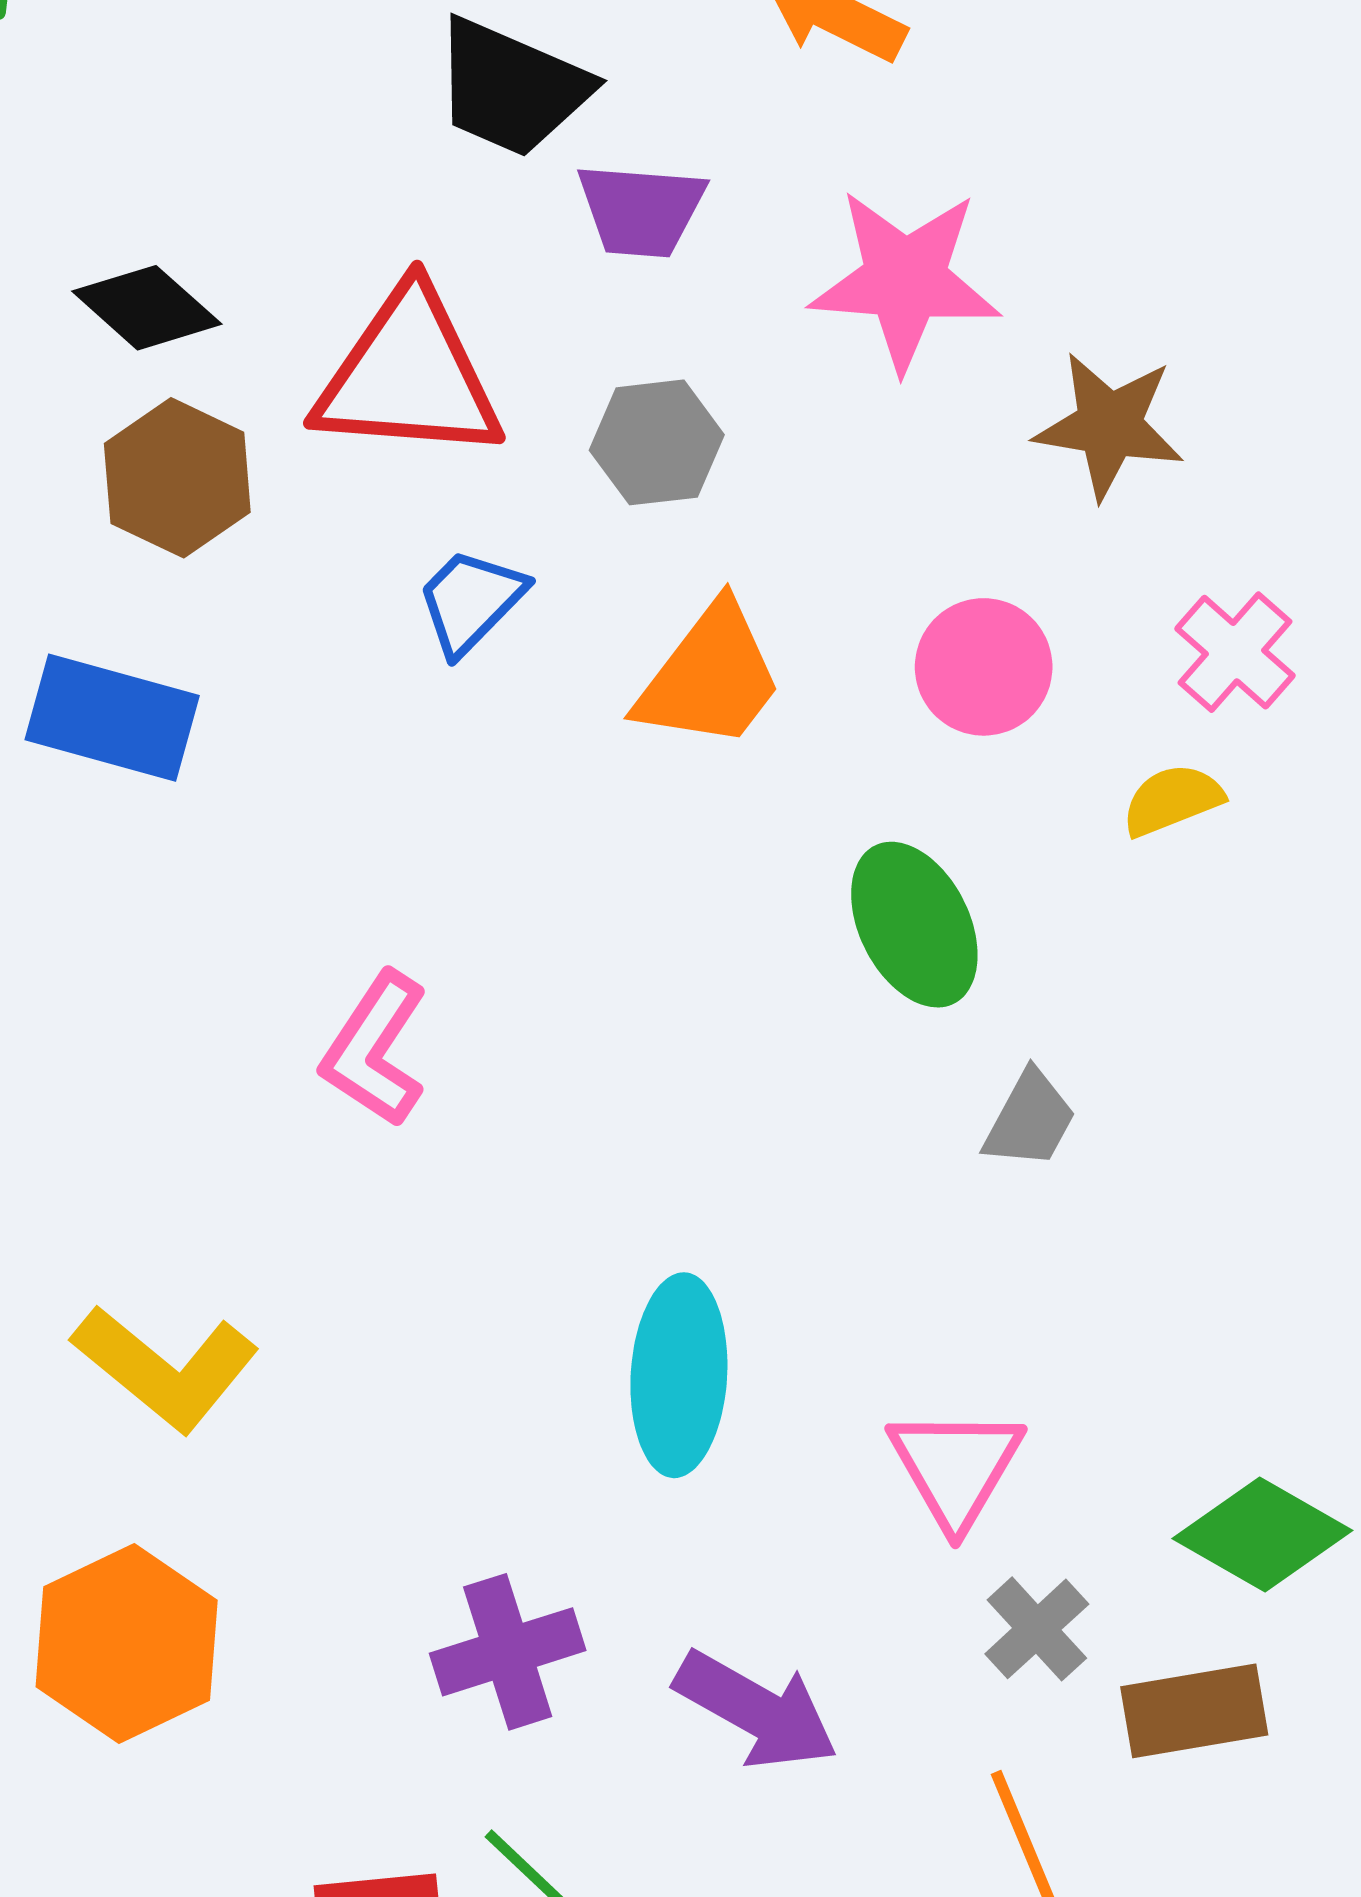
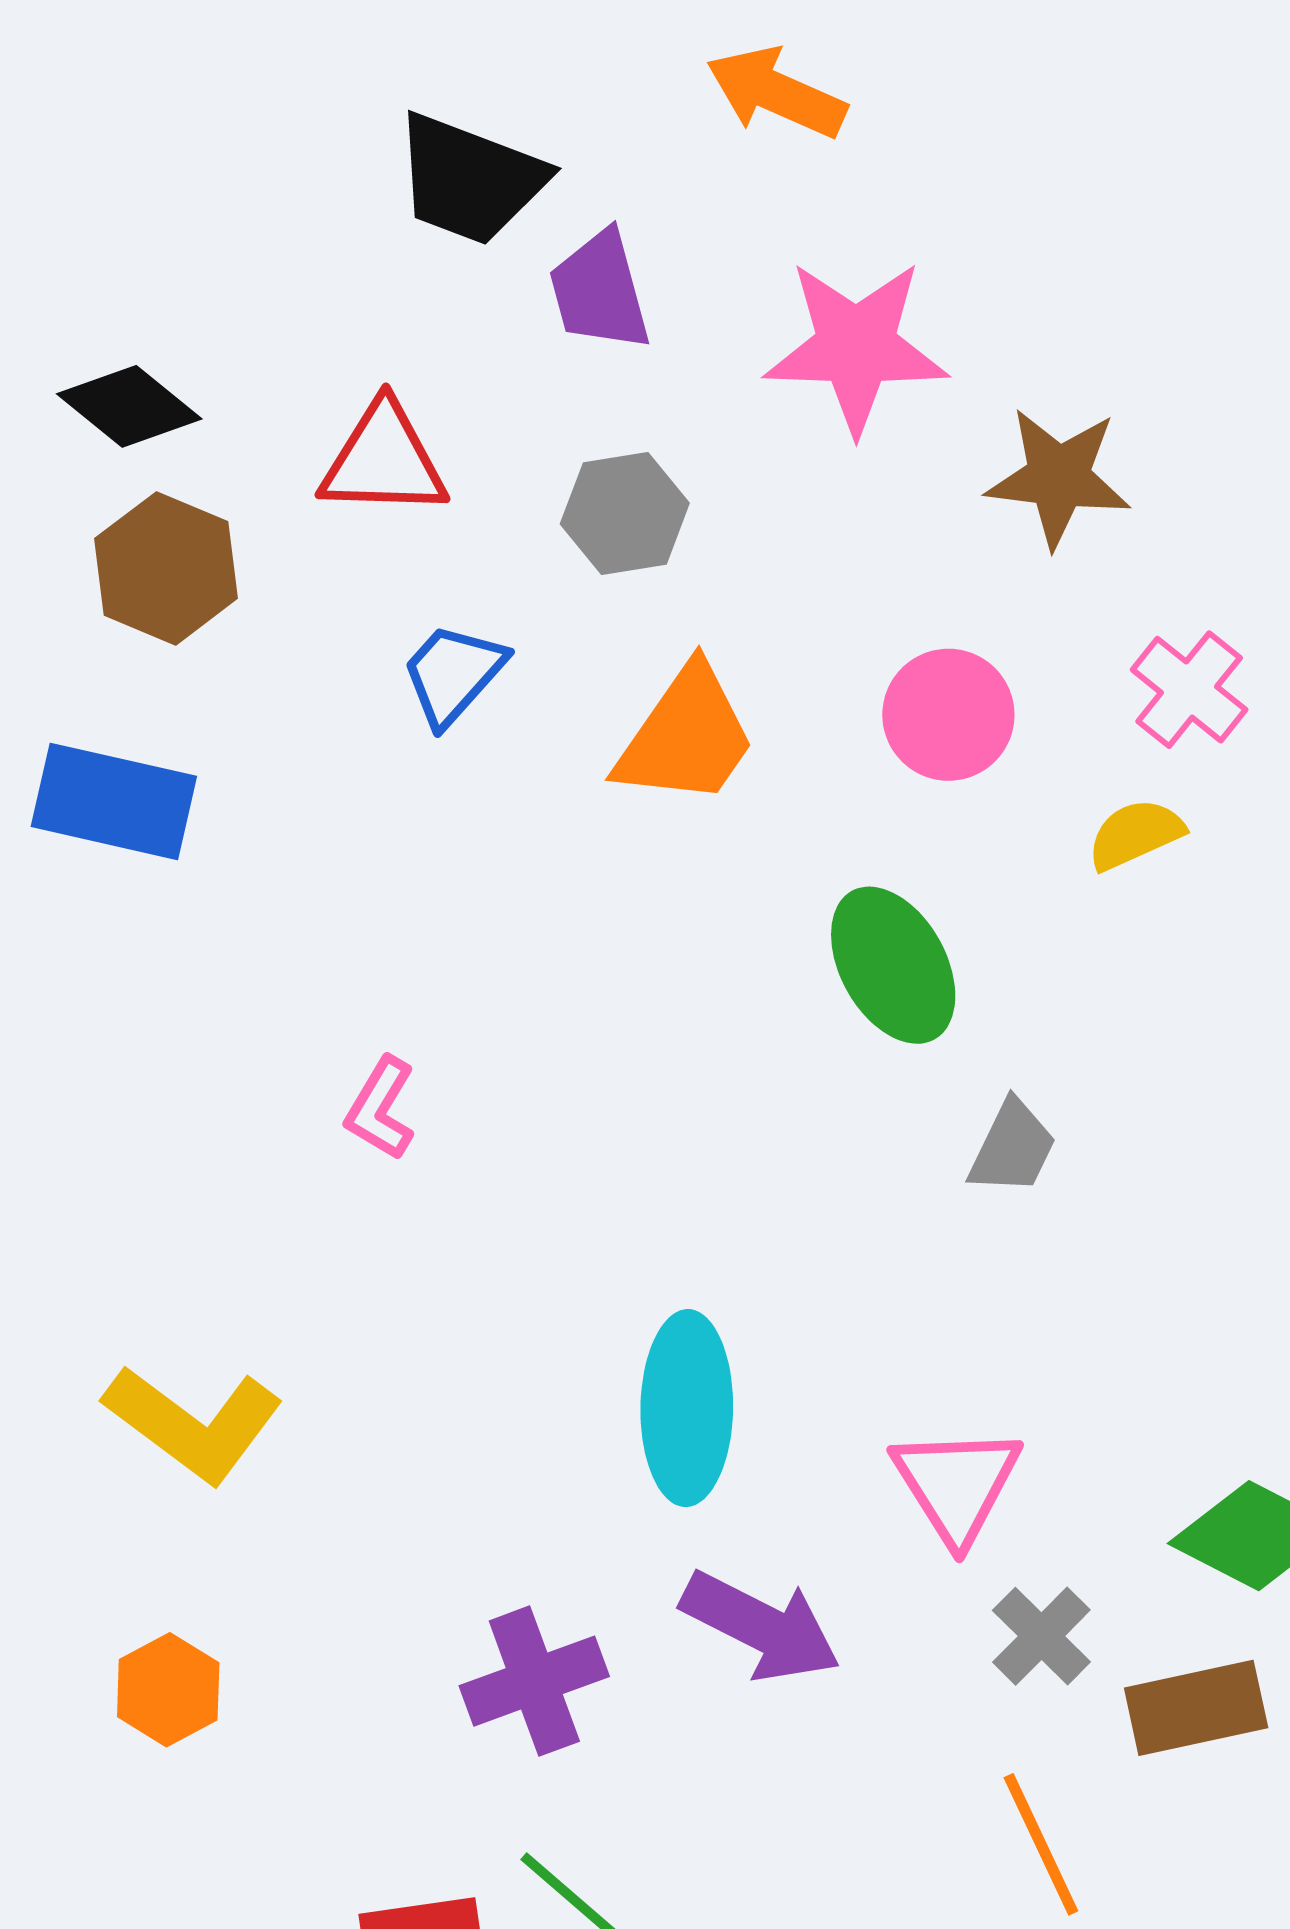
purple trapezoid: (641, 210) -> (600, 291), turned 73
red triangle: (409, 376) -> (384, 460), size x0.7
pink L-shape: (375, 1049) -> (381, 1108), size x0.7
orange hexagon: (127, 1643) -> (168, 1690), size x0.6
purple arrow: (756, 1710) -> (761, 1626), moved

